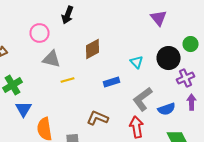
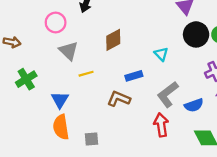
black circle: (168, 58) -> (196, 34), moved
gray triangle: (52, 59) -> (69, 51), turned 30
blue triangle: (24, 109) -> (60, 100), moved
brown L-shape: (98, 118) -> (119, 99), moved

